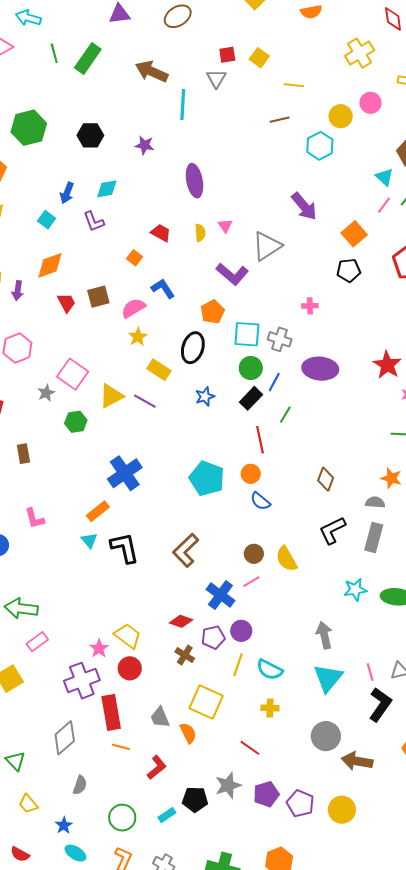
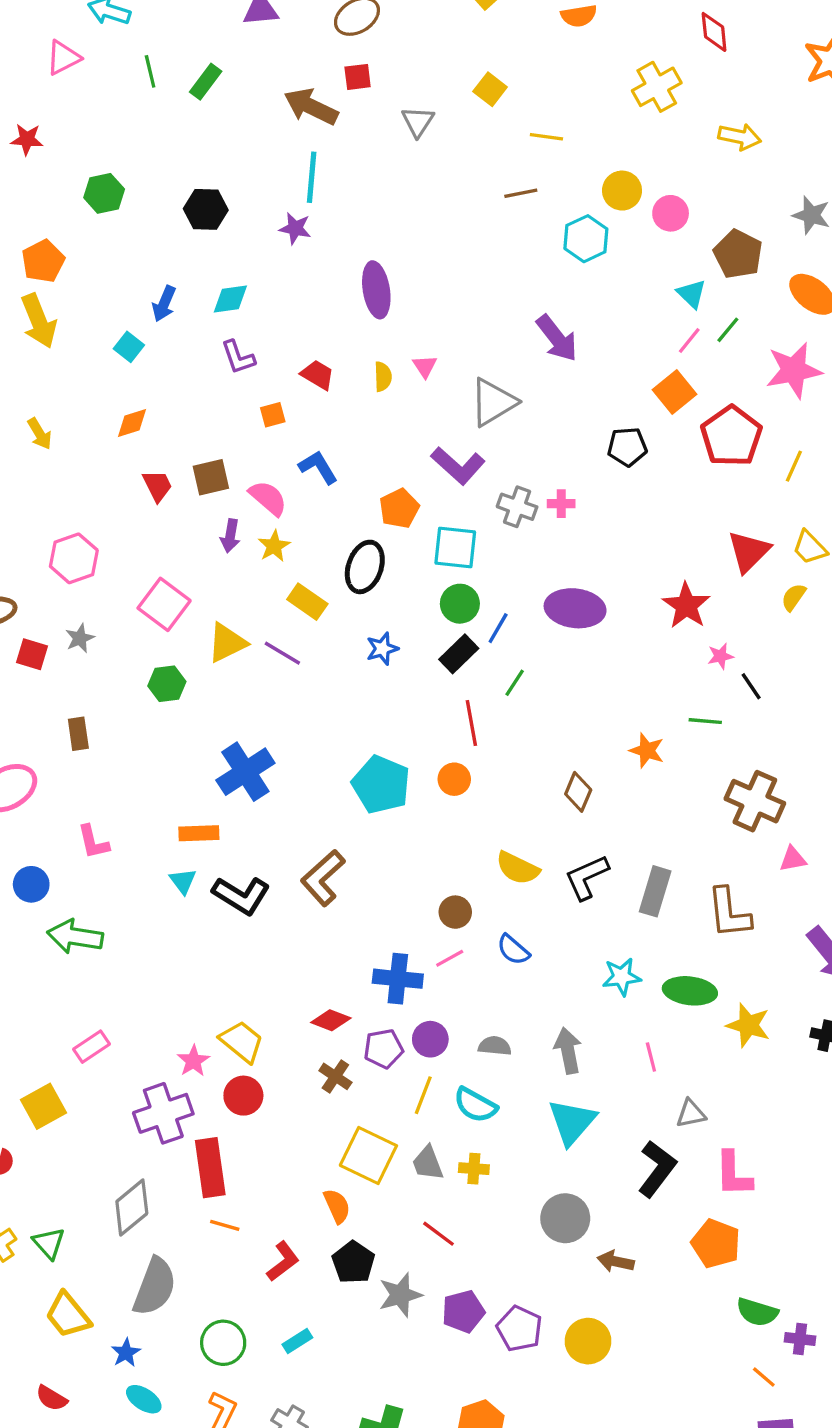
red square: (227, 55) -> (358, 77), moved
green rectangle: (88, 58) -> (206, 82), size x0.7
pink circle: (370, 103) -> (671, 213), moved
cyan line: (183, 105) -> (312, 177), moved
green hexagon: (29, 128) -> (104, 193), size x0.7
purple L-shape: (94, 221) -> (238, 357), moved
orange square: (354, 234) -> (674, 392), moved
orange square: (135, 258) -> (273, 415), turned 35
orange diamond: (50, 265) -> (132, 423), size x0.7
purple L-shape: (232, 274) -> (458, 466), moved
purple arrow: (18, 291) -> (230, 536), moved
pink semicircle: (133, 308) -> (268, 498), turned 70
gray cross: (280, 339) -> (517, 507), moved
gray star: (46, 393) -> (80, 638), moved
orange star: (391, 478) -> (647, 751), moved
blue semicircle: (260, 501) -> (513, 950), moved
gray semicircle: (375, 502) -> (495, 1046), moved
orange rectangle: (98, 511) -> (199, 833), turned 35
black L-shape: (125, 548) -> (241, 895), turned 132
brown L-shape: (186, 550) -> (323, 878), moved
yellow semicircle: (286, 559) -> (518, 868), moved, turned -36
blue cross: (220, 595) -> (398, 979), turned -32
green arrow: (21, 608) -> (75, 937), moved
pink line: (370, 672) -> (651, 1057), moved
gray trapezoid: (160, 717) -> (428, 1163), moved
brown arrow: (357, 761) -> (616, 1261), size x0.7
gray semicircle: (80, 785) -> (155, 1287), size x1.8
black pentagon: (195, 799) -> (353, 1262), moved, turned 30
yellow trapezoid: (28, 804) -> (68, 1315), size x1.4

